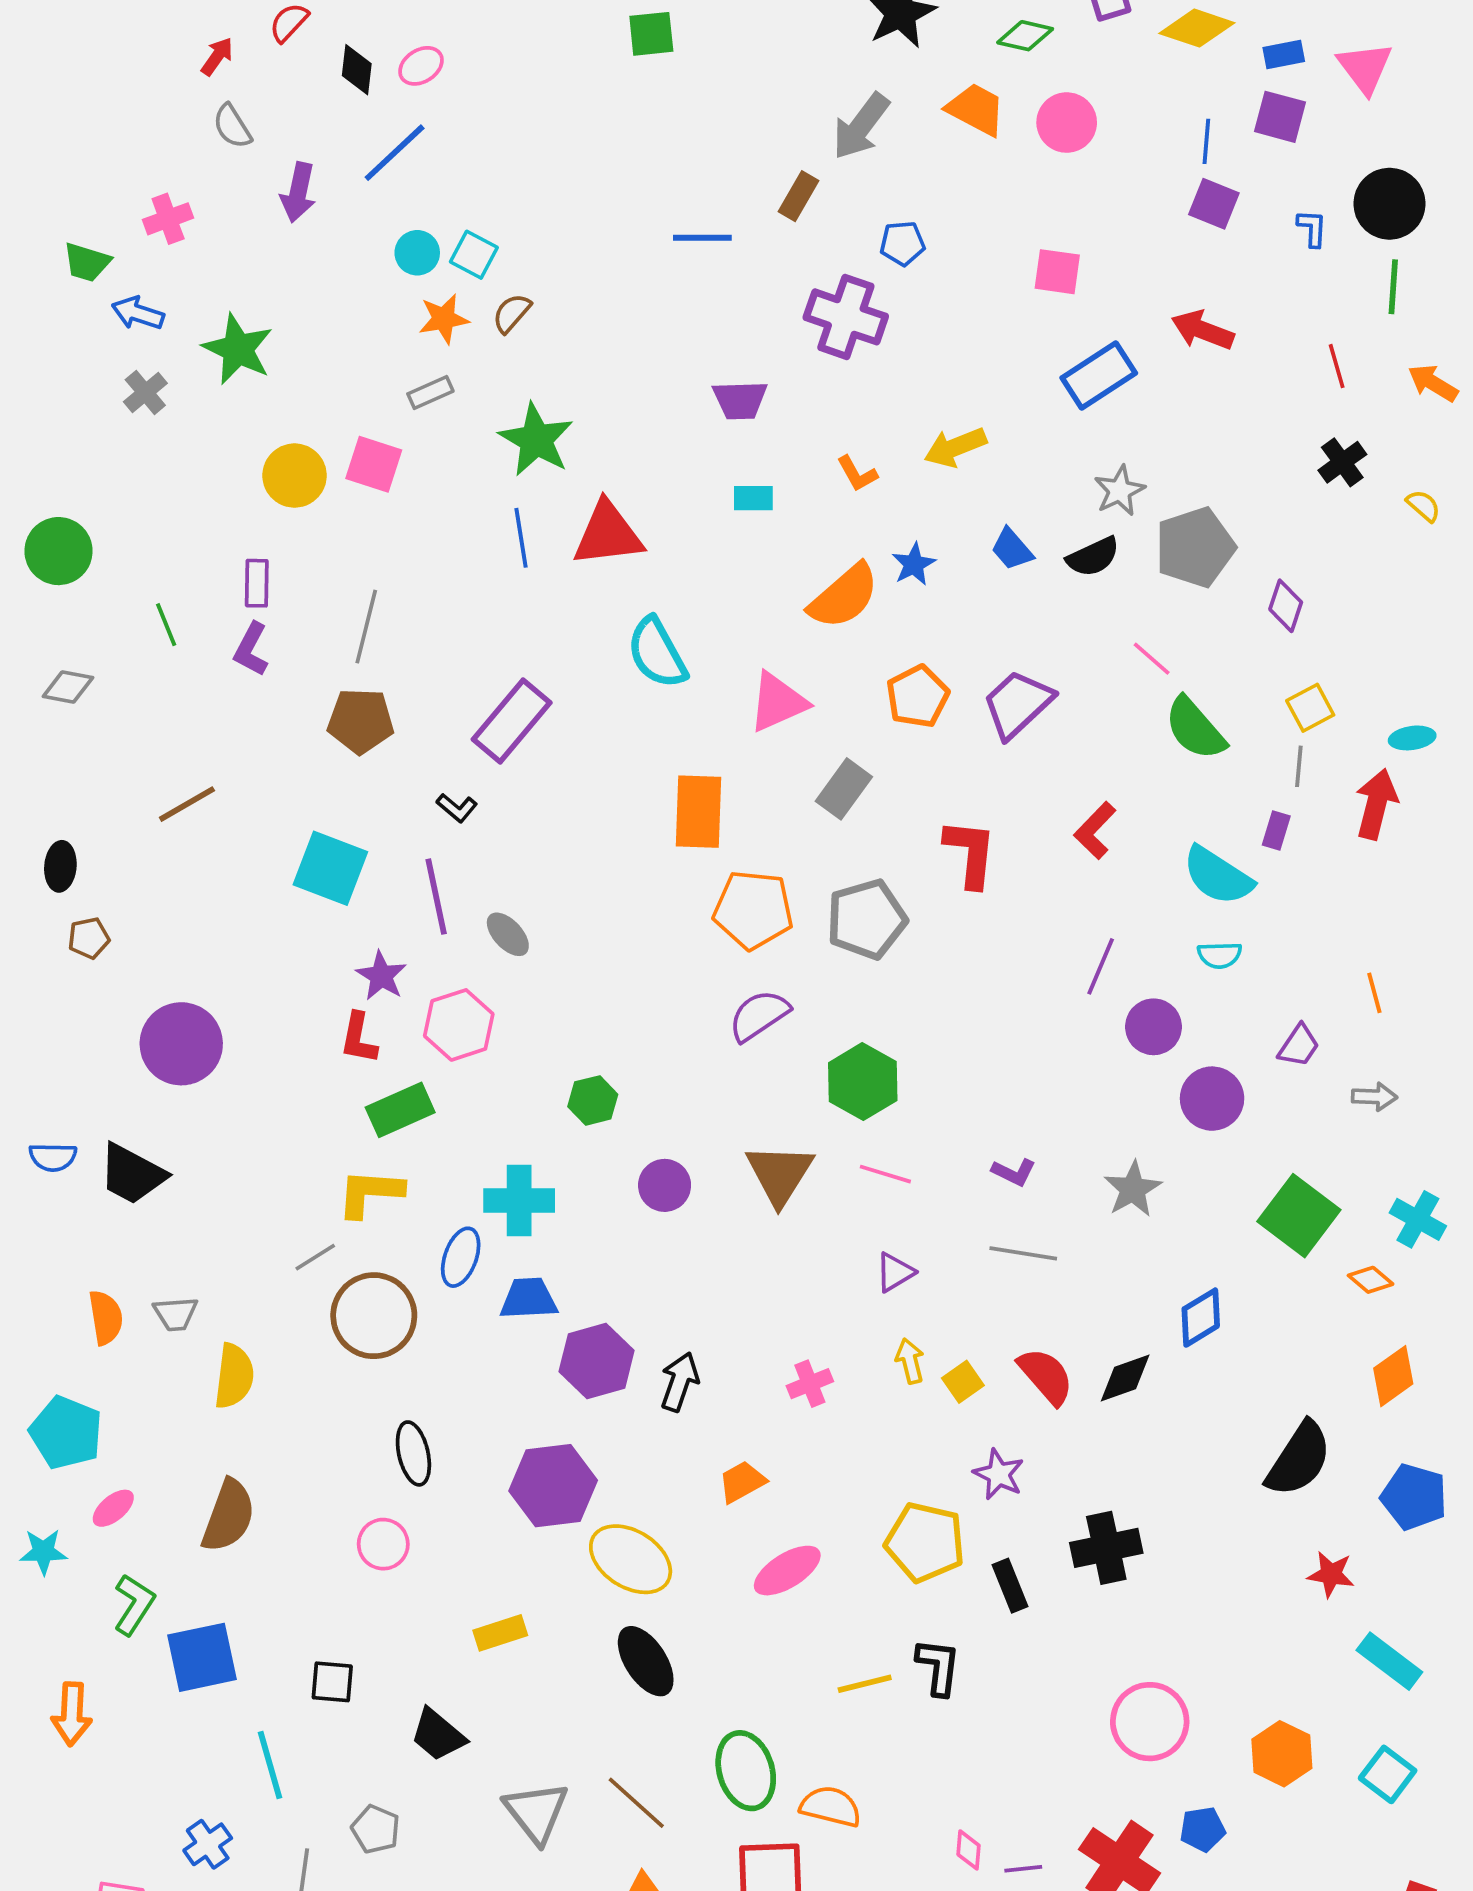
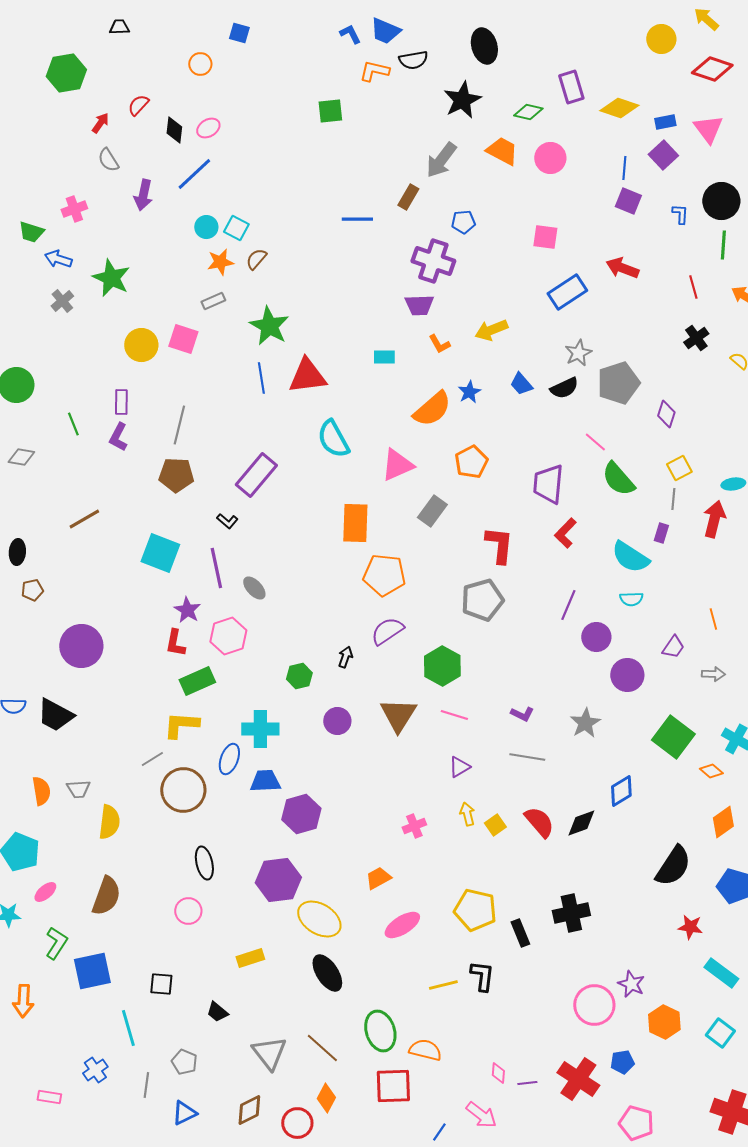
purple square: (1280, 117) -> (663, 155), turned 32
purple trapezoid: (740, 400) -> (419, 305), moved
purple trapezoid: (1018, 704) -> (548, 484), moved, turned -42
gray pentagon: (867, 919) -> (482, 600), moved
black arrow: (680, 1382) -> (345, 657), moved, size x0.7
purple star: (999, 1474) -> (631, 984), moved
black trapezoid: (438, 1735) -> (217, 1012), size x0.7

